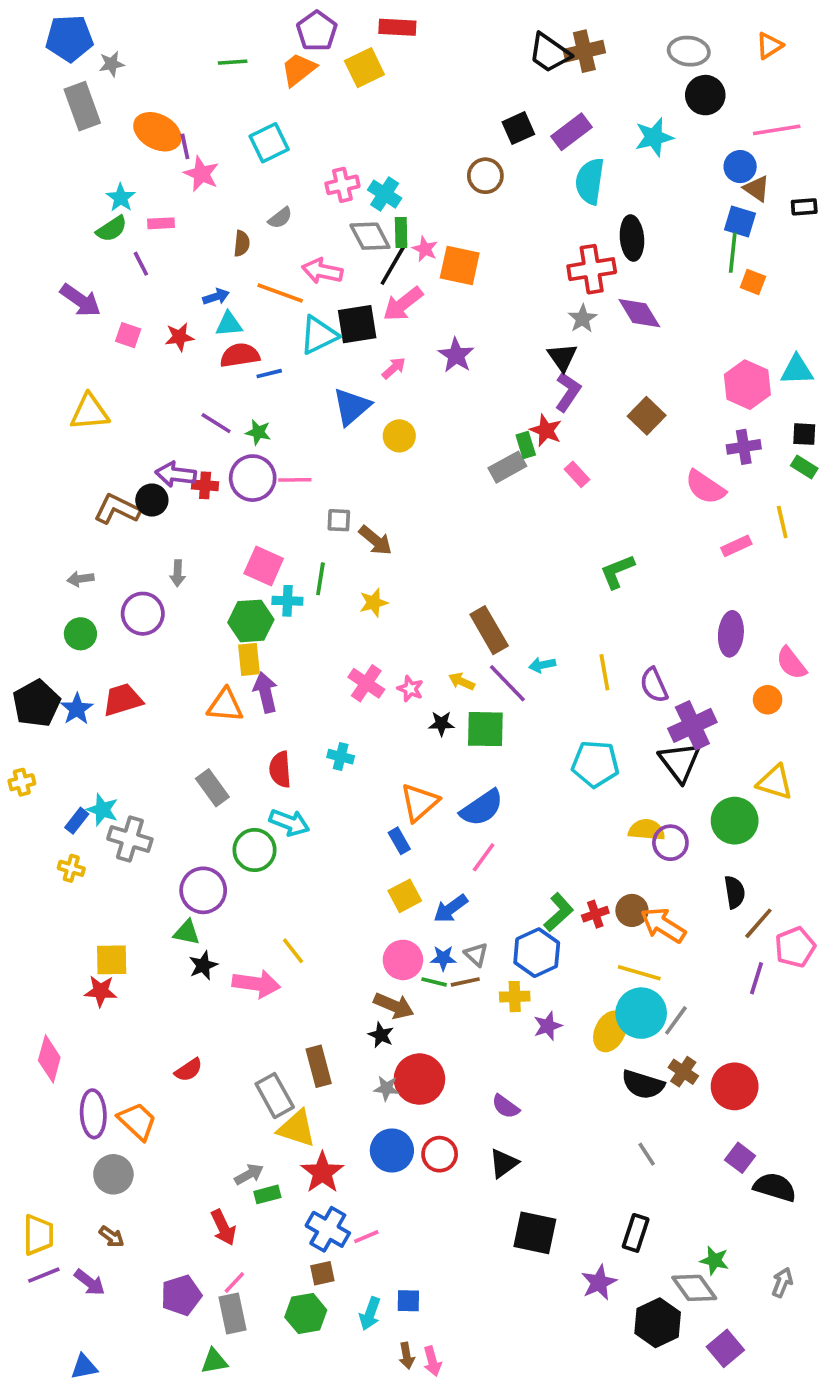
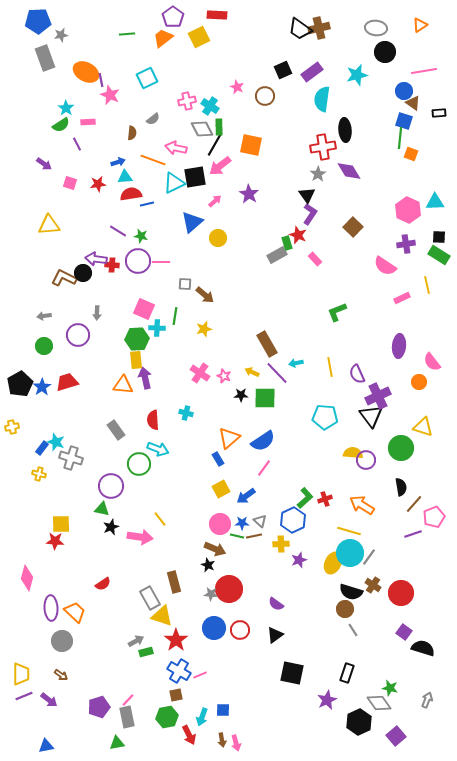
pink star: (425, 249) -> (237, 87), moved
purple arrow: (80, 300) -> (44, 164), size x0.7
green rectangle: (804, 467) -> (439, 255), size x1.5
brown circle: (632, 910) -> (345, 609), moved
purple line: (757, 978) -> (413, 534), turned 54
red arrow: (223, 1227) -> (189, 735), moved

